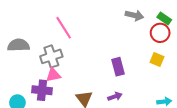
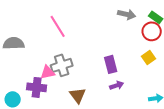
gray cross: (51, 56) -> (62, 65), moved
yellow square: (157, 60) -> (149, 57), turned 32
purple arrow: (115, 96) -> (117, 85), moved

